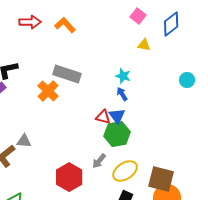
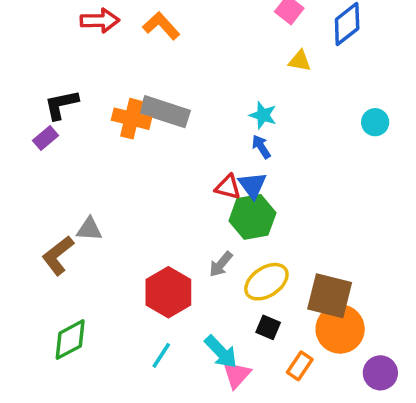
orange cross: (48, 91) -> (131, 119), moved, turned -30

